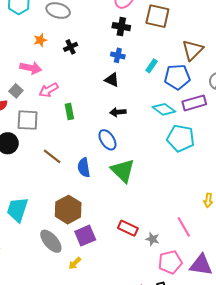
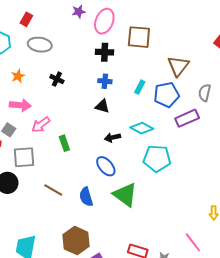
orange star: (40, 40) -> (18, 76), moved
black cross: (71, 47) -> (57, 79), turned -32
cyan diamond: (164, 109) -> (142, 128), moved
cyan pentagon: (181, 138) -> (157, 159), moved

